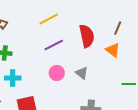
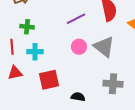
gray triangle: (82, 73) -> (104, 47), size x1.6

